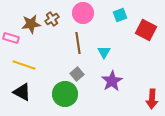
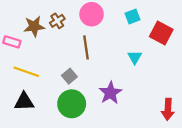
cyan triangle: (104, 52) -> (135, 57), moved
gray square: (77, 74) -> (69, 76), moved
purple star: (112, 81) -> (110, 93), moved
black triangle: (22, 92) -> (24, 102), turned -30

